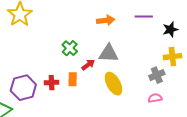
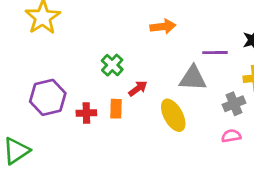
purple line: (144, 17) -> (215, 53), moved
gray triangle: (109, 53) -> (193, 78), moved
purple hexagon: (23, 88) -> (48, 97), moved

